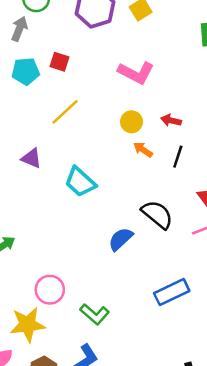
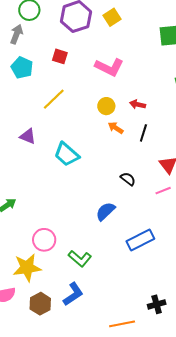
red square: (60, 62) -> (60, 56), moved
cyan pentagon: (26, 71) -> (22, 68), turned 30
black semicircle: (157, 214) -> (128, 179), size x0.6
blue semicircle: (121, 239) -> (105, 211), moved

